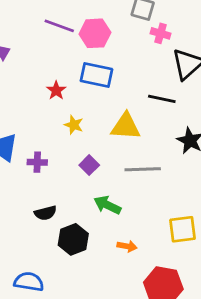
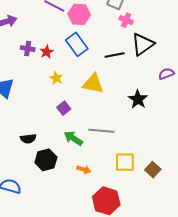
blue rectangle: (96, 75) -> (77, 44), turned 35
black line: (162, 99) -> (115, 55), moved, turned -30
purple cross: (37, 162) -> (28, 49), moved
gray line: (143, 169) -> (101, 131), moved

